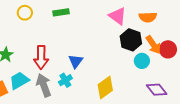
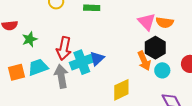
orange semicircle: (148, 17) -> (165, 22), moved
orange arrow: (153, 45) -> (144, 61), moved
cyan cross: (65, 80) -> (82, 62), moved, size x1.6

